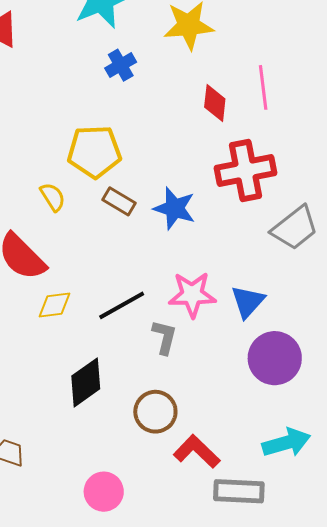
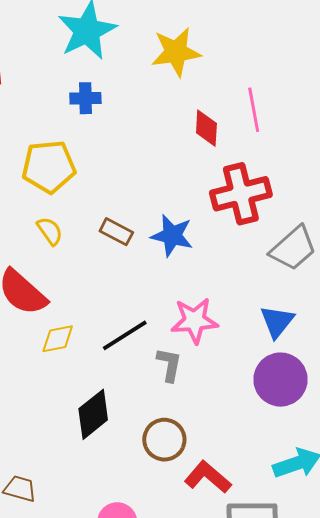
blue cross: (121, 65) -> (85, 98), moved, turned 32
yellow pentagon: (94, 152) -> (49, 167), moved
blue triangle: (248, 302) -> (277, 322), moved

